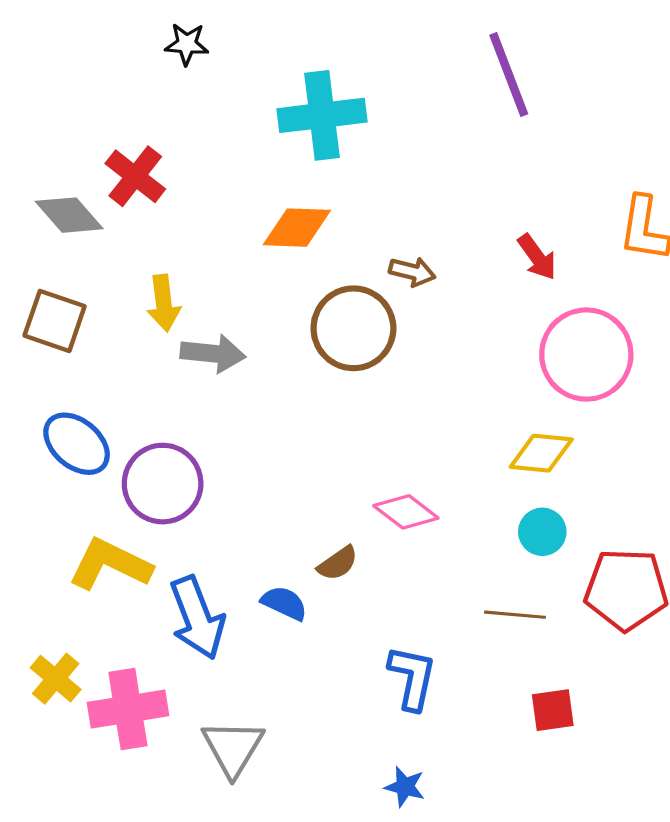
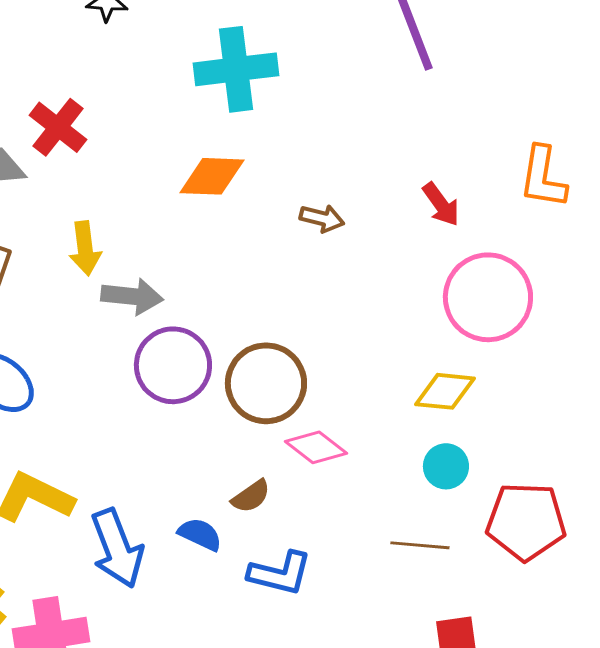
brown circle: (353, 328) -> (266, 383), moved
purple circle: (163, 484) -> (173, 365), moved
blue L-shape: (412, 678) -> (280, 573), moved, turned 92

